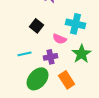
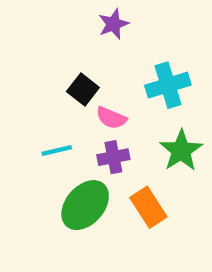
cyan cross: (76, 24) -> (168, 85), turned -30
pink semicircle: (60, 39) -> (111, 118), moved

